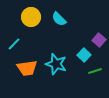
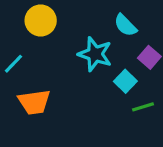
cyan semicircle: (59, 19) -> (125, 25), moved
cyan star: (56, 64) -> (95, 54), moved

